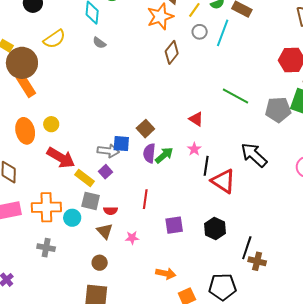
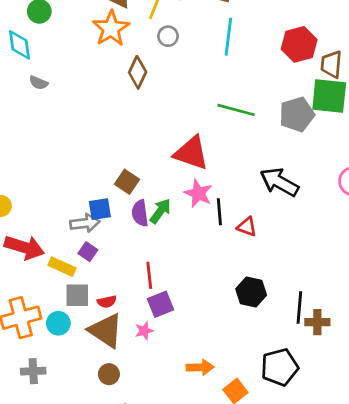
cyan line: (223, 33) -> (228, 37), moved
red triangle: (196, 119) -> (191, 153), size x1.8
pink star: (194, 149) -> (198, 193), size x1.5
red triangle: (223, 181) -> (247, 227), size x0.6
purple square: (174, 225) -> (161, 304), moved
brown triangle: (105, 231) -> (106, 331), size x1.6

